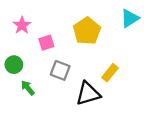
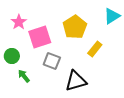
pink square: (46, 43) -> (40, 37), size x1.6
yellow rectangle: (110, 73) -> (95, 49), moved

